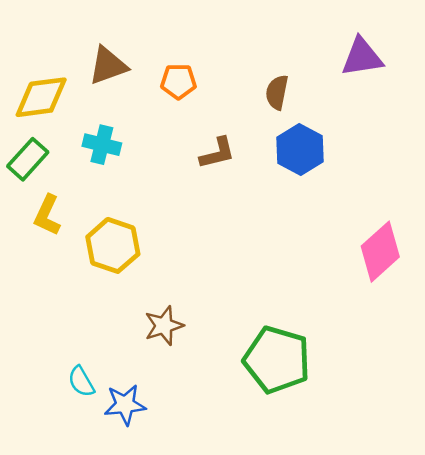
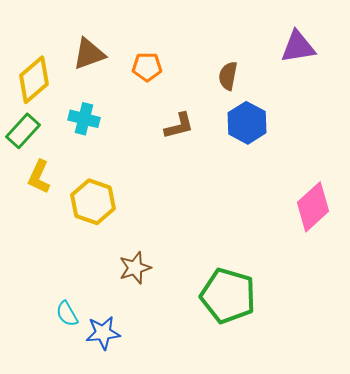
yellow diamond: (41, 97) -> (34, 80), turned -33

